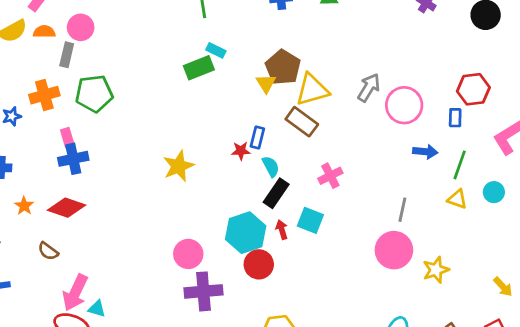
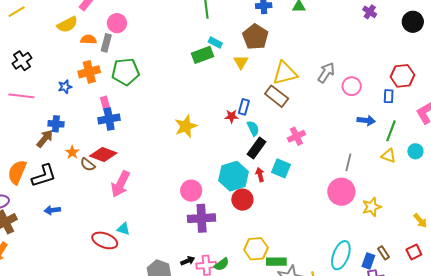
orange semicircle: (44, 32) -> (89, 39), moved
brown pentagon: (283, 67) -> (255, 37), moved
yellow triangle: (266, 83) -> (241, 62), moved
pink circle: (404, 105) -> (352, 86), size x0.7
brown semicircle: (48, 251) -> (88, 164), moved
pink arrow: (75, 293) -> (120, 184), moved

